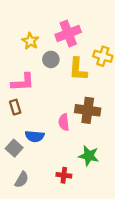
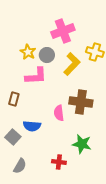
yellow star: (30, 41) -> (28, 52), moved
yellow L-shape: (78, 69) -> (72, 64), turned -140
pink L-shape: (23, 82) -> (36, 76), moved
brown rectangle: (15, 107) -> (14, 99), turned 32

